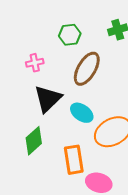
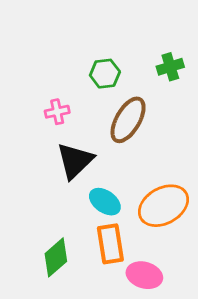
cyan ellipse: (82, 113) -> (105, 202), moved
green diamond: (34, 141) -> (56, 257), moved

